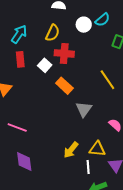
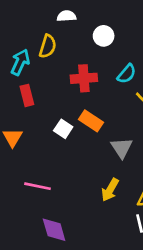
cyan semicircle: (102, 20) -> (127, 74), moved
yellow semicircle: (53, 33) -> (48, 46), moved
white square: (45, 65) -> (63, 129), moved
yellow arrow: (71, 150) -> (110, 190), moved

